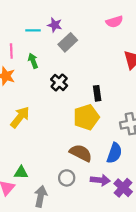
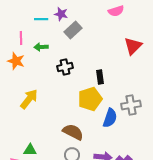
green arrow: (33, 61) -> (41, 47), turned -72
black cross: (59, 82) -> (65, 67), turned 35
brown semicircle: (81, 153) -> (73, 132), moved
blue semicircle: (114, 153) -> (110, 118), moved

